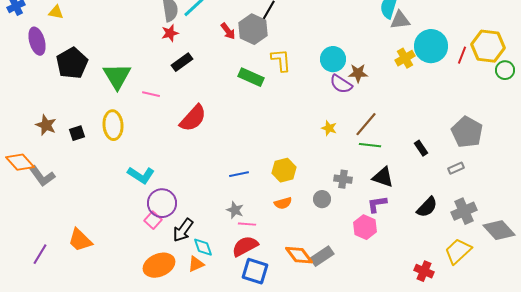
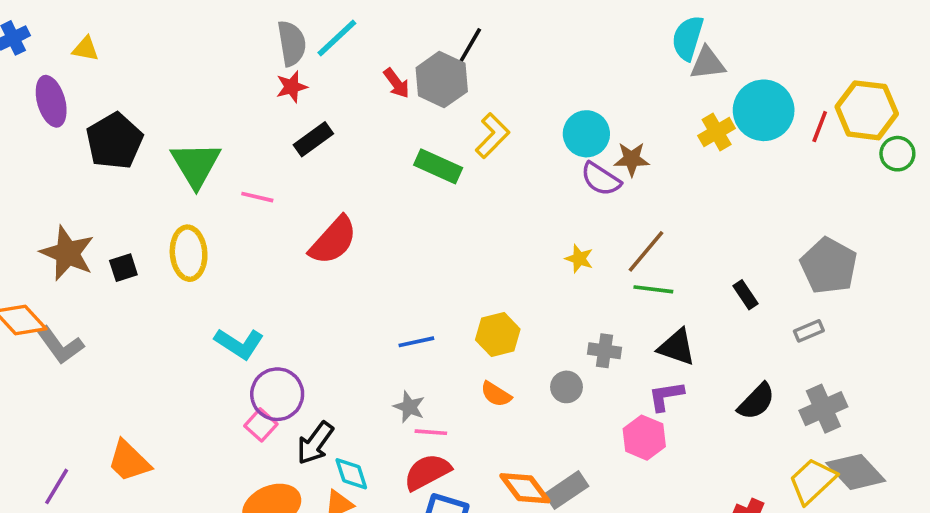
yellow L-shape: (281, 60) -> (492, 136), turned 50
brown star: (46, 125) -> (67, 253), size x1.4
orange semicircle: (283, 203) -> (496, 394), turned 48
gray diamond: (499, 230) -> (856, 472), moved

